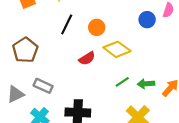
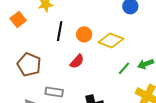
orange circle: (97, 27) -> (84, 34), moved
red semicircle: (87, 58) -> (77, 61), moved

